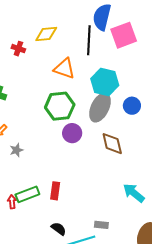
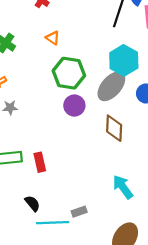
orange triangle: (64, 69) -> (53, 38), moved, size x0.6
red rectangle: (55, 191) -> (40, 162), turned -36
gray rectangle: (101, 225) -> (79, 212), turned -40

